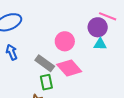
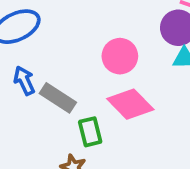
gray rectangle: (45, 63) -> (58, 98), moved

